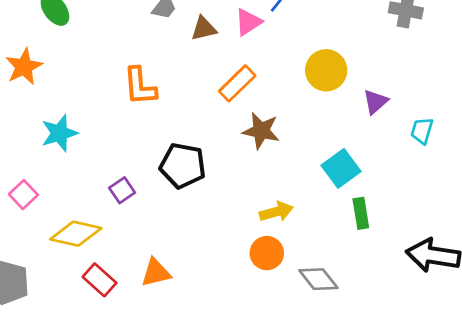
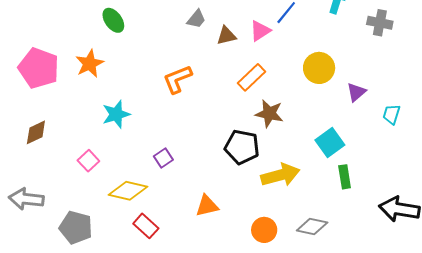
orange L-shape: (140, 86) -> (177, 79), turned 72
black pentagon: (183, 166) -> (242, 147), moved
yellow arrow: (276, 212) -> (280, 175), size x1.5
orange circle: (267, 253) -> (264, 230), moved
orange triangle: (156, 273) -> (207, 206), moved
gray diamond: (318, 279) -> (312, 227), turned -40

